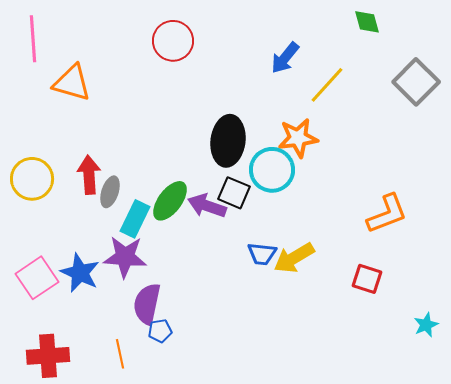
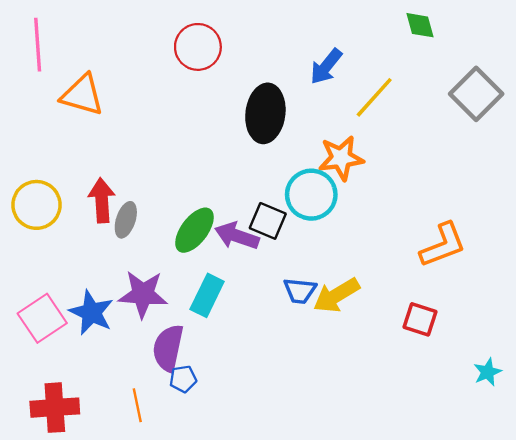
black ellipse: (228, 141) -> (265, 113), moved
cyan rectangle: (135, 219) -> (207, 295), moved

